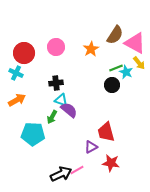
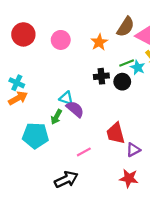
red circle: (24, 53) -> (23, 34), moved
cyan cross: (16, 73) -> (17, 83), moved
black cross: (56, 83) -> (101, 76), moved
purple triangle: (91, 147) -> (133, 150), moved
red star: (111, 163) -> (129, 178), moved
pink line: (77, 170) -> (84, 152), moved

